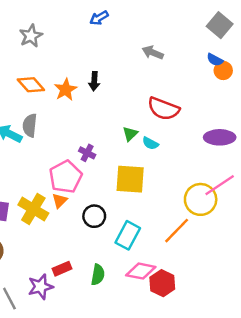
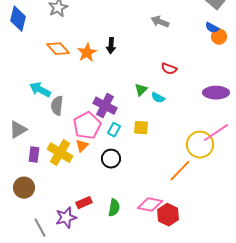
red semicircle: (164, 109) -> (169, 69), size x0.6
gray semicircle: (30, 125) -> (57, 106), moved
purple cross: (87, 153) -> (105, 106), size x1.6
yellow square: (130, 179) -> (141, 128), size x0.6
cyan rectangle: (128, 235) -> (114, 130), moved, size x0.6

